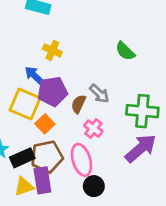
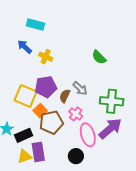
blue arrow: (34, 76) -> (25, 47), moved
brown pentagon: (47, 157) -> (51, 122), moved
pink ellipse: (82, 160) -> (88, 135), moved

